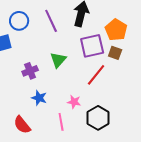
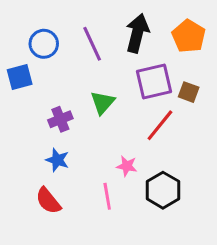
orange pentagon: (116, 30) -> (189, 36), moved
blue star: (39, 98) -> (57, 160), moved

